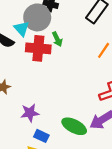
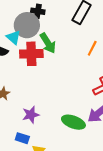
green arrow: (57, 39) -> (48, 43), size x1.5
blue rectangle: (41, 136) -> (22, 138), moved

